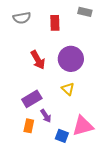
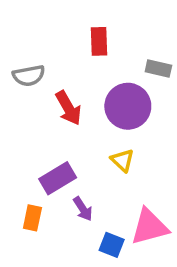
gray rectangle: (85, 12) -> (158, 68), moved
gray semicircle: (22, 18) -> (29, 76), moved
orange rectangle: (29, 126) -> (32, 218), moved

